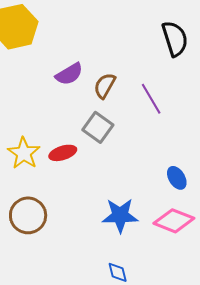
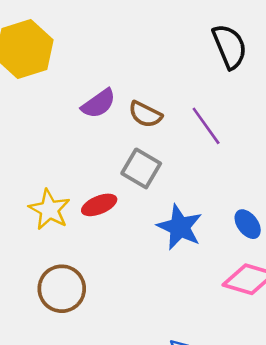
brown semicircle: (105, 86) -> (145, 114), turned -88
blue star: (120, 215) -> (180, 227), moved, turned 30

